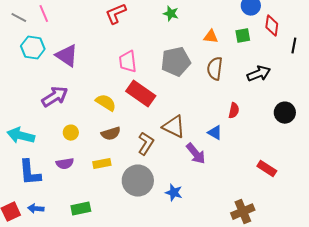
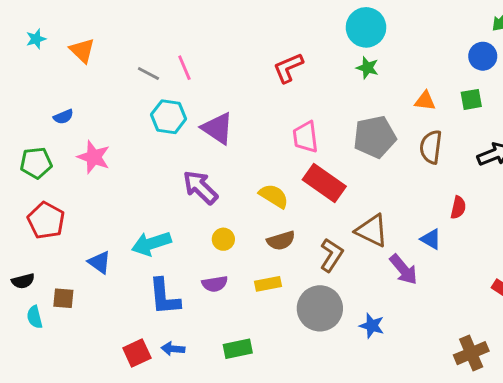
purple arrow: (55, 97) -> (200, 187), turned -104
cyan arrow: (21, 136) -> (151, 244), turned -32

